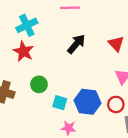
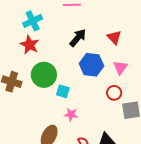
green circle: (39, 84) -> (44, 75), size x1.6
blue hexagon: (87, 102) -> (92, 65), moved

